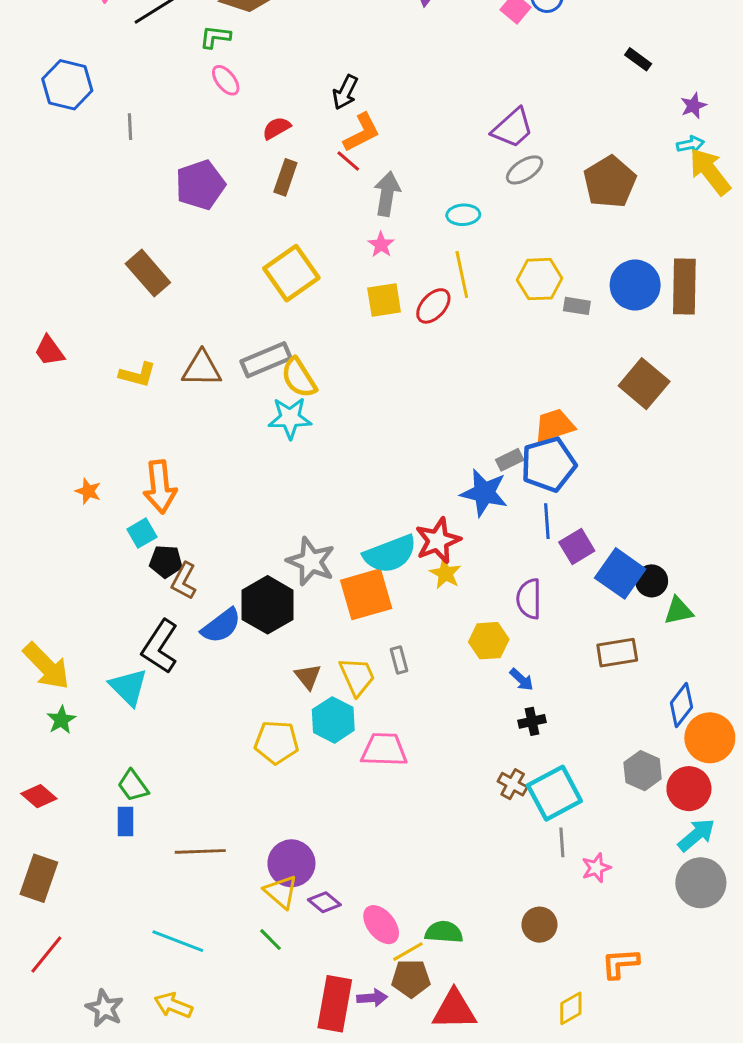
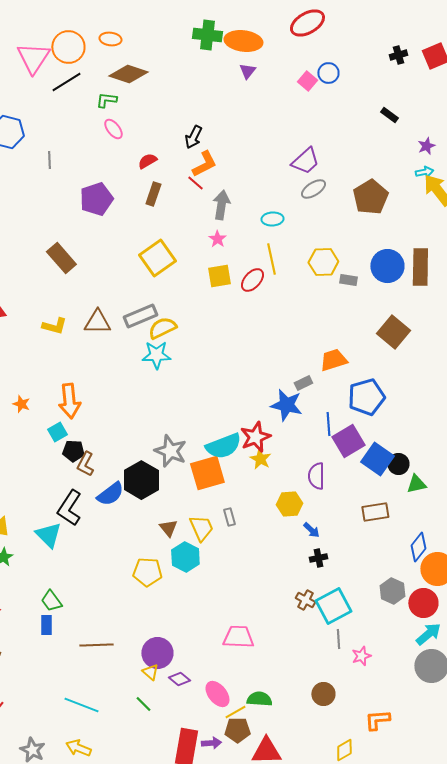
yellow semicircle: (299, 378) -> (162, 328), turned 96
blue pentagon: (548, 464) -> (366, 397), moved
purple square: (577, 547) -> (348, 441), size x1.4
pink trapezoid: (384, 750) -> (238, 637), moved
yellow triangle: (281, 892) -> (150, 672), size x0.7

